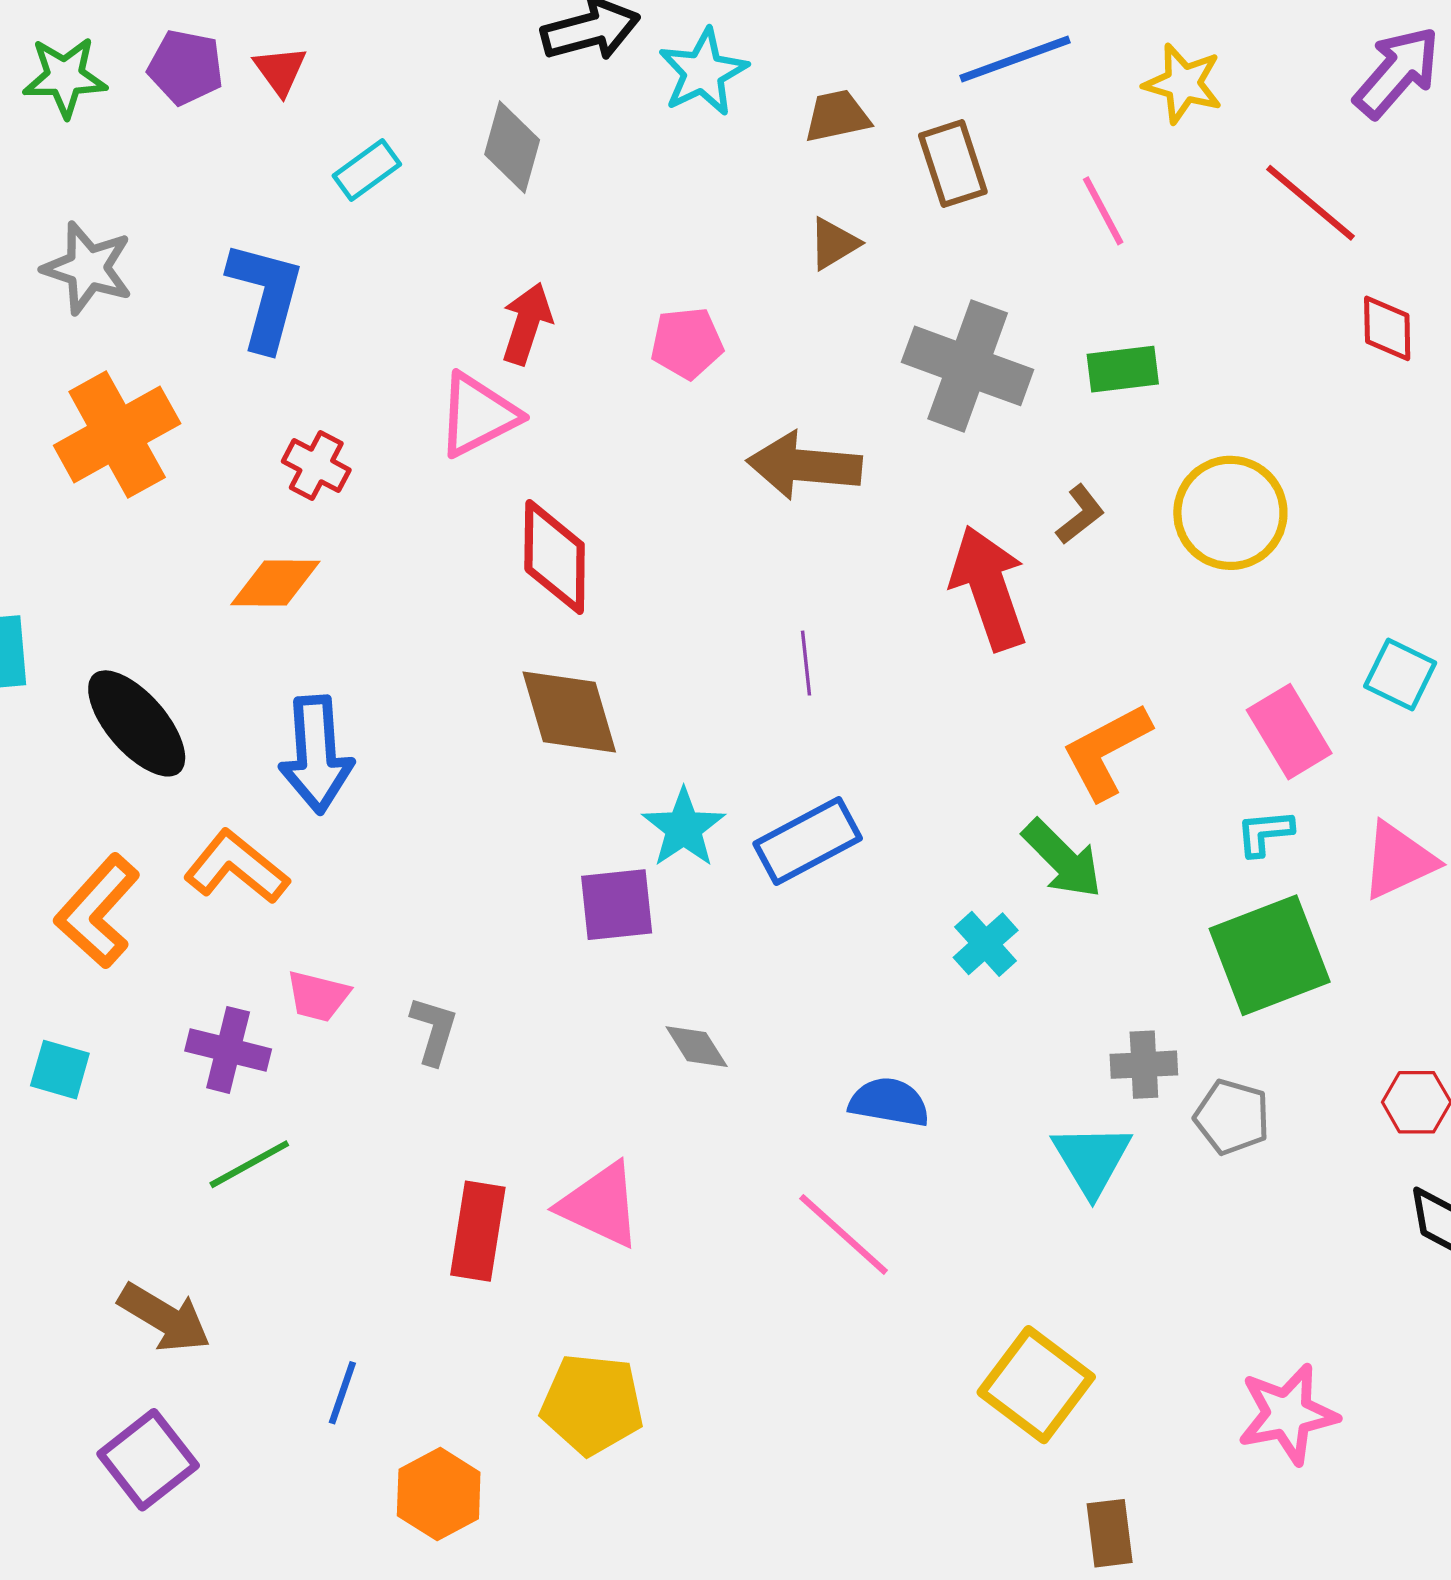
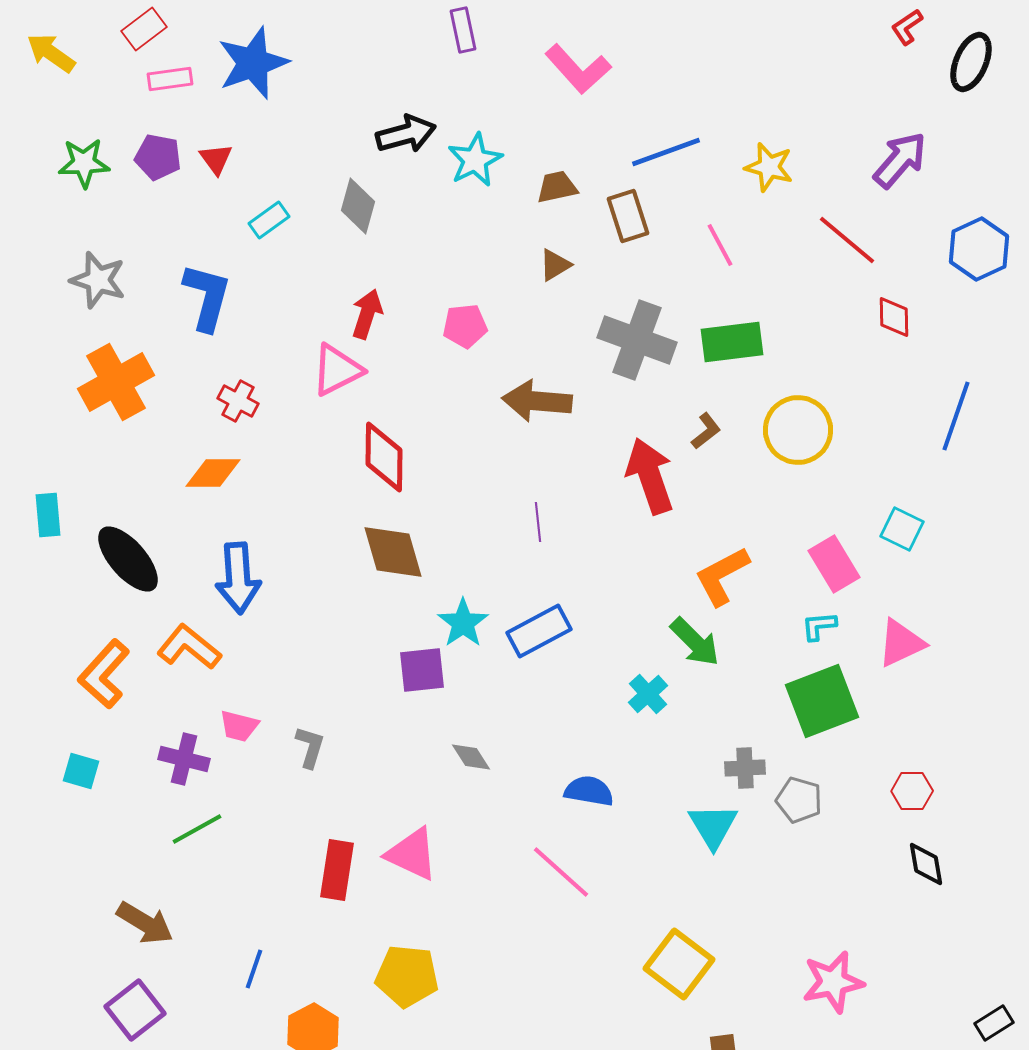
green rectangle: (1123, 369) -> (732, 342), size x1.4

